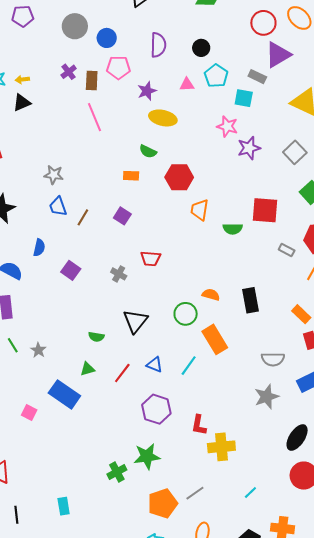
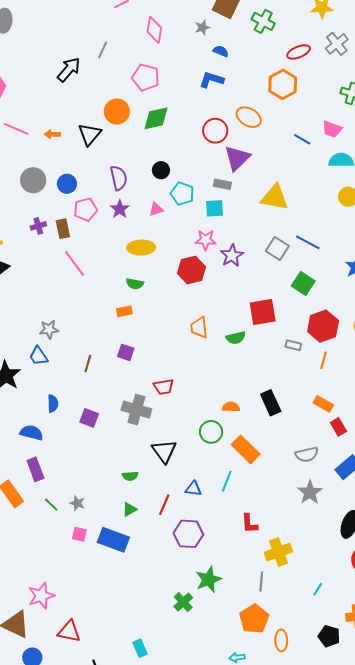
purple cross: (69, 72) -> (38, 226), turned 35
purple star: (147, 91) -> (120, 209), moved
red hexagon: (179, 177) -> (191, 270), moved
blue trapezoid: (58, 206) -> (38, 356), moved
gray cross: (119, 274) -> (136, 410), size x1.8
purple hexagon: (156, 409) -> (188, 534), moved
pink square: (29, 413) -> (79, 534), moved
red L-shape: (199, 425) -> (249, 524), moved
gray line: (195, 493) -> (261, 582), moved, turned -36
orange pentagon: (163, 503) -> (254, 619), moved

